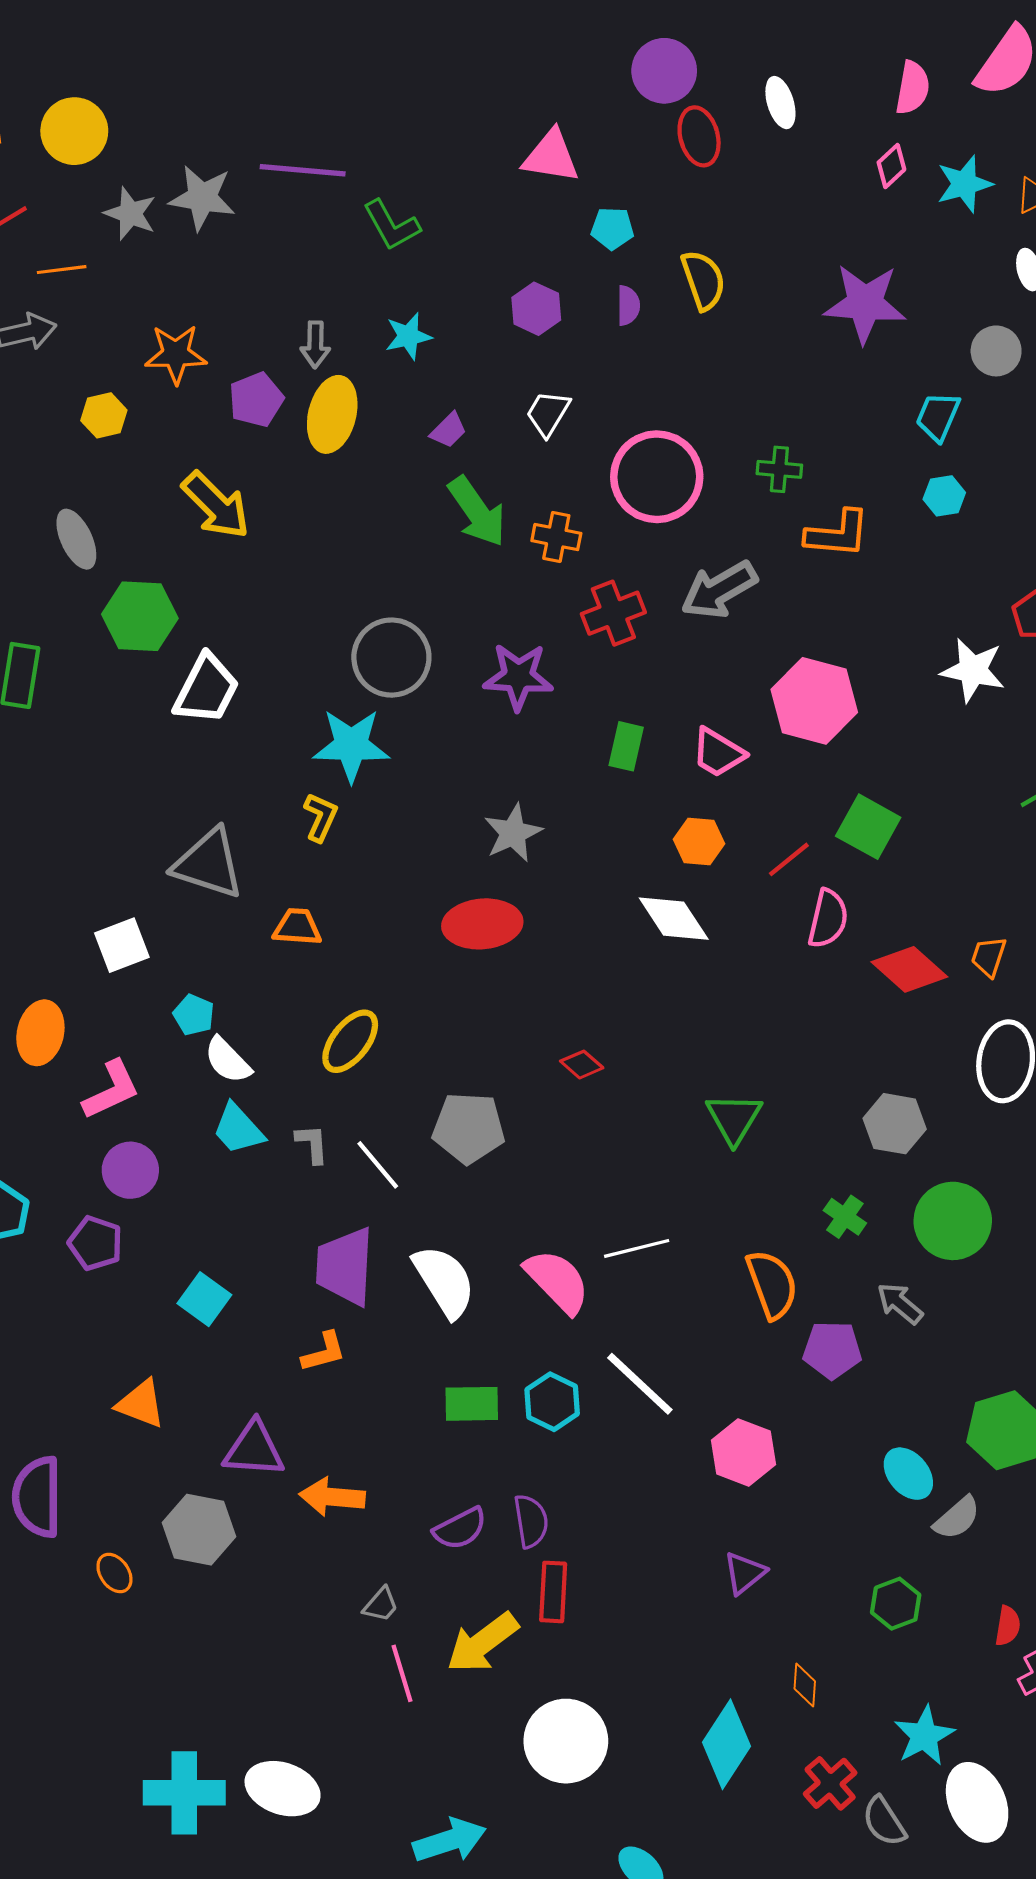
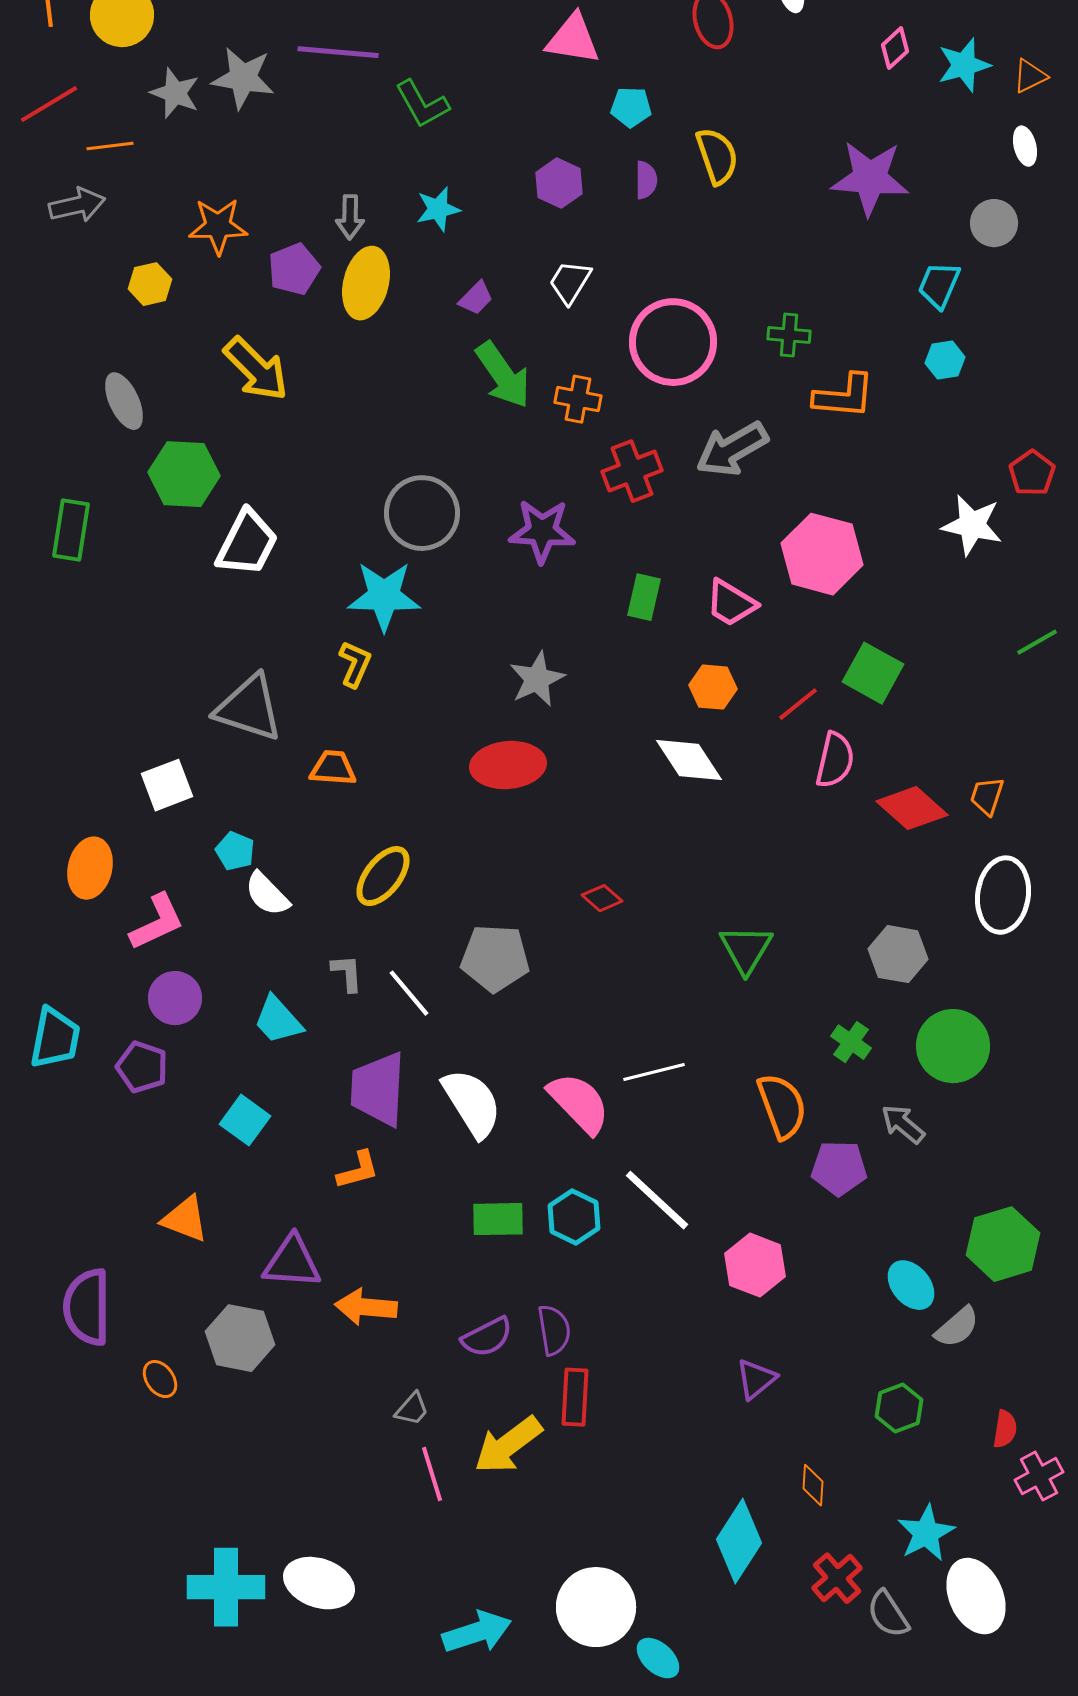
cyan trapezoid: (238, 1129) -> (278, 1020), moved
white circle: (566, 1741) -> (596, 1607), moved

